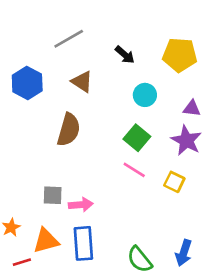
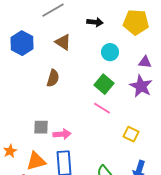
black arrow: (125, 55) -> (95, 22), turned -35
brown semicircle: (69, 130) -> (53, 78), size x0.7
yellow square: (174, 182) -> (131, 134), moved

